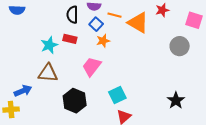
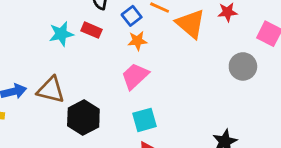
pink trapezoid: (92, 67) -> (135, 76), moved
brown triangle: (48, 73) -> (51, 90), moved

